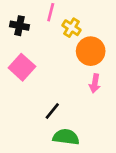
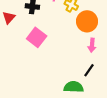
black line: (52, 111) -> (89, 70), moved

